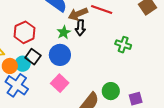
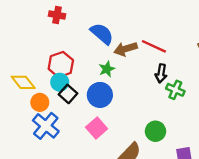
black arrow: (80, 28) -> (161, 73), moved
cyan circle: (23, 64) -> (60, 82), moved
green circle: (111, 91) -> (155, 131), moved

